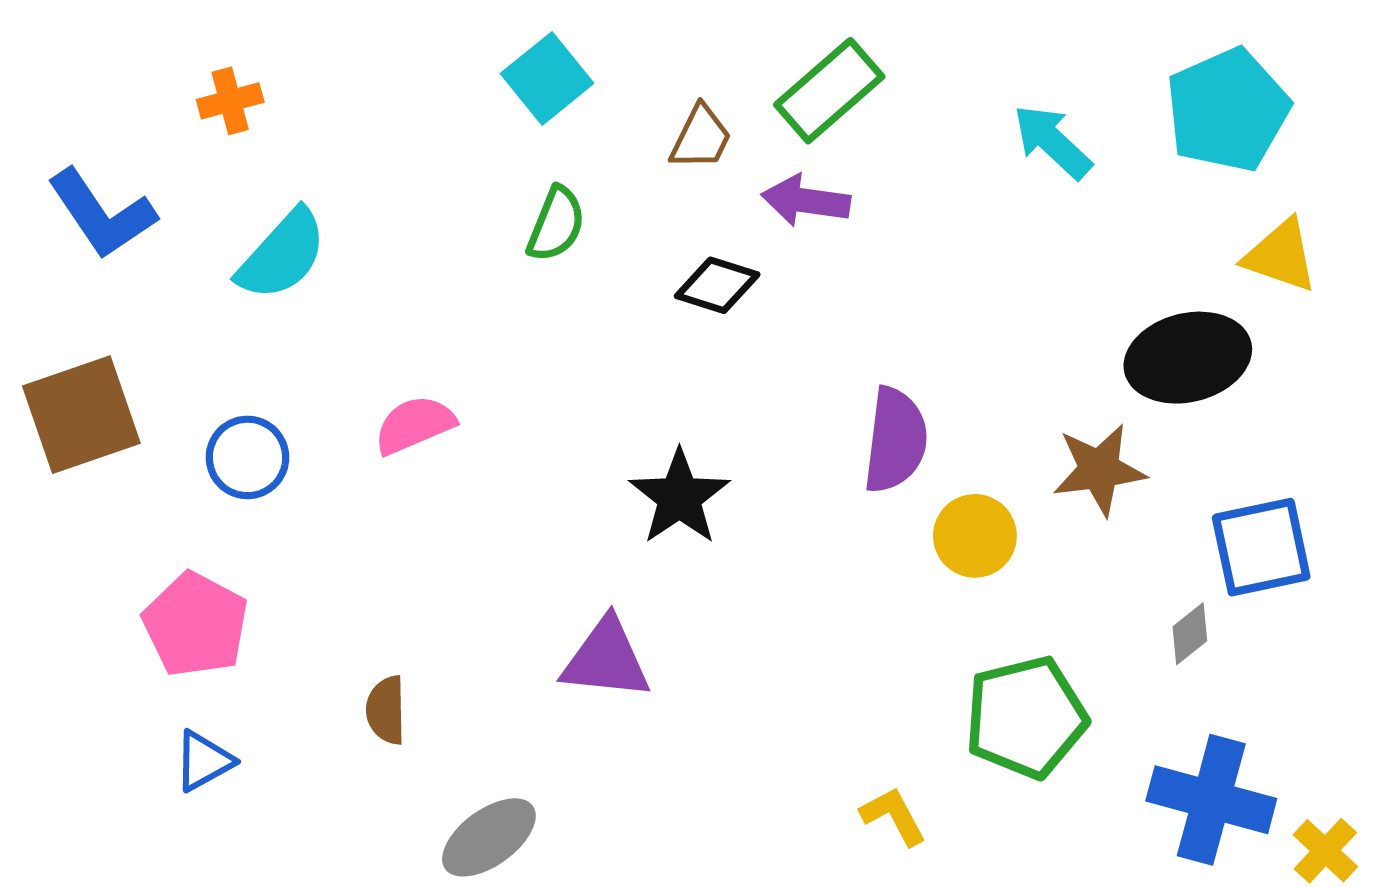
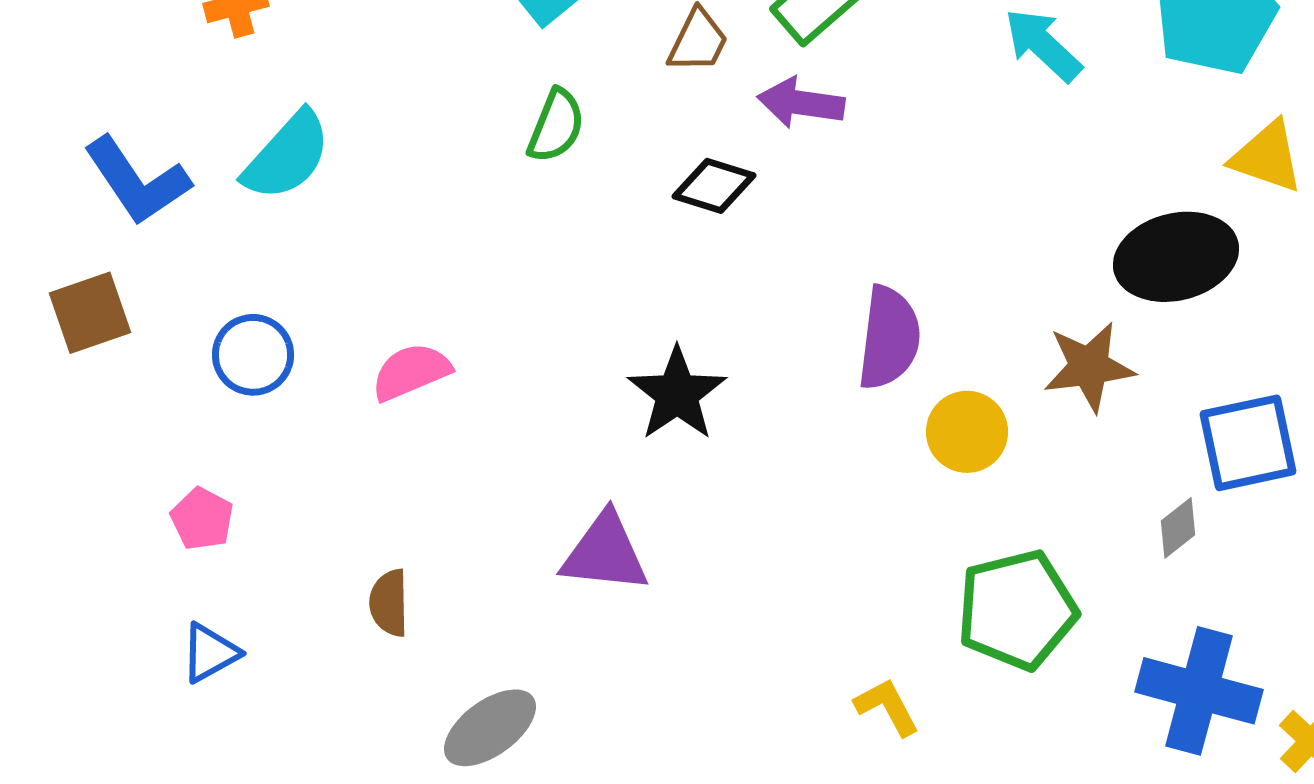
blue L-shape: (102, 214) -> (137, 181), moved
brown square: (81, 415) -> (90, 313), size x0.7
pink semicircle: (415, 425) -> (411, 372), moved
pink pentagon: (196, 625) -> (202, 519), size x0.6

